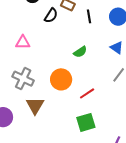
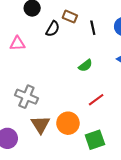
pink triangle: (23, 42) -> (17, 44), moved
orange circle: (61, 79) -> (68, 123), moved
red line: (87, 93) -> (96, 100), moved

